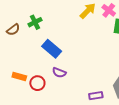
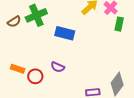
green cross: (35, 22) -> (36, 15), size x1.5
blue rectangle: (52, 49) -> (65, 33), moved, turned -30

